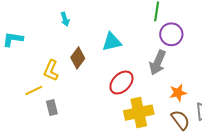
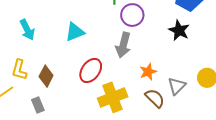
cyan arrow: (65, 19) -> (27, 30), moved, size x1.5
brown diamond: (78, 58) -> (46, 76), moved
gray rectangle: (52, 108) -> (38, 105), moved

